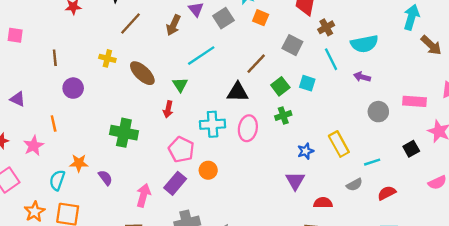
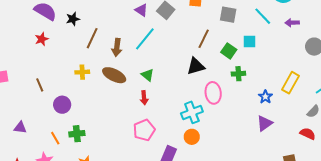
brown arrow: (173, 25) -> (117, 47), moved
cyan line: (201, 56) -> (145, 39), moved
green cross: (283, 116) -> (238, 74), turned 32
cyan cross: (213, 124) -> (192, 112), moved
green cross: (124, 133) -> (77, 134), moved, size x0.7
yellow rectangle: (339, 144) -> (291, 83), turned 75
pink pentagon: (181, 150) -> (144, 130), moved, turned -30
purple triangle: (295, 181) -> (265, 123), turned 42
red semicircle: (323, 203) -> (308, 134), moved, turned 42

